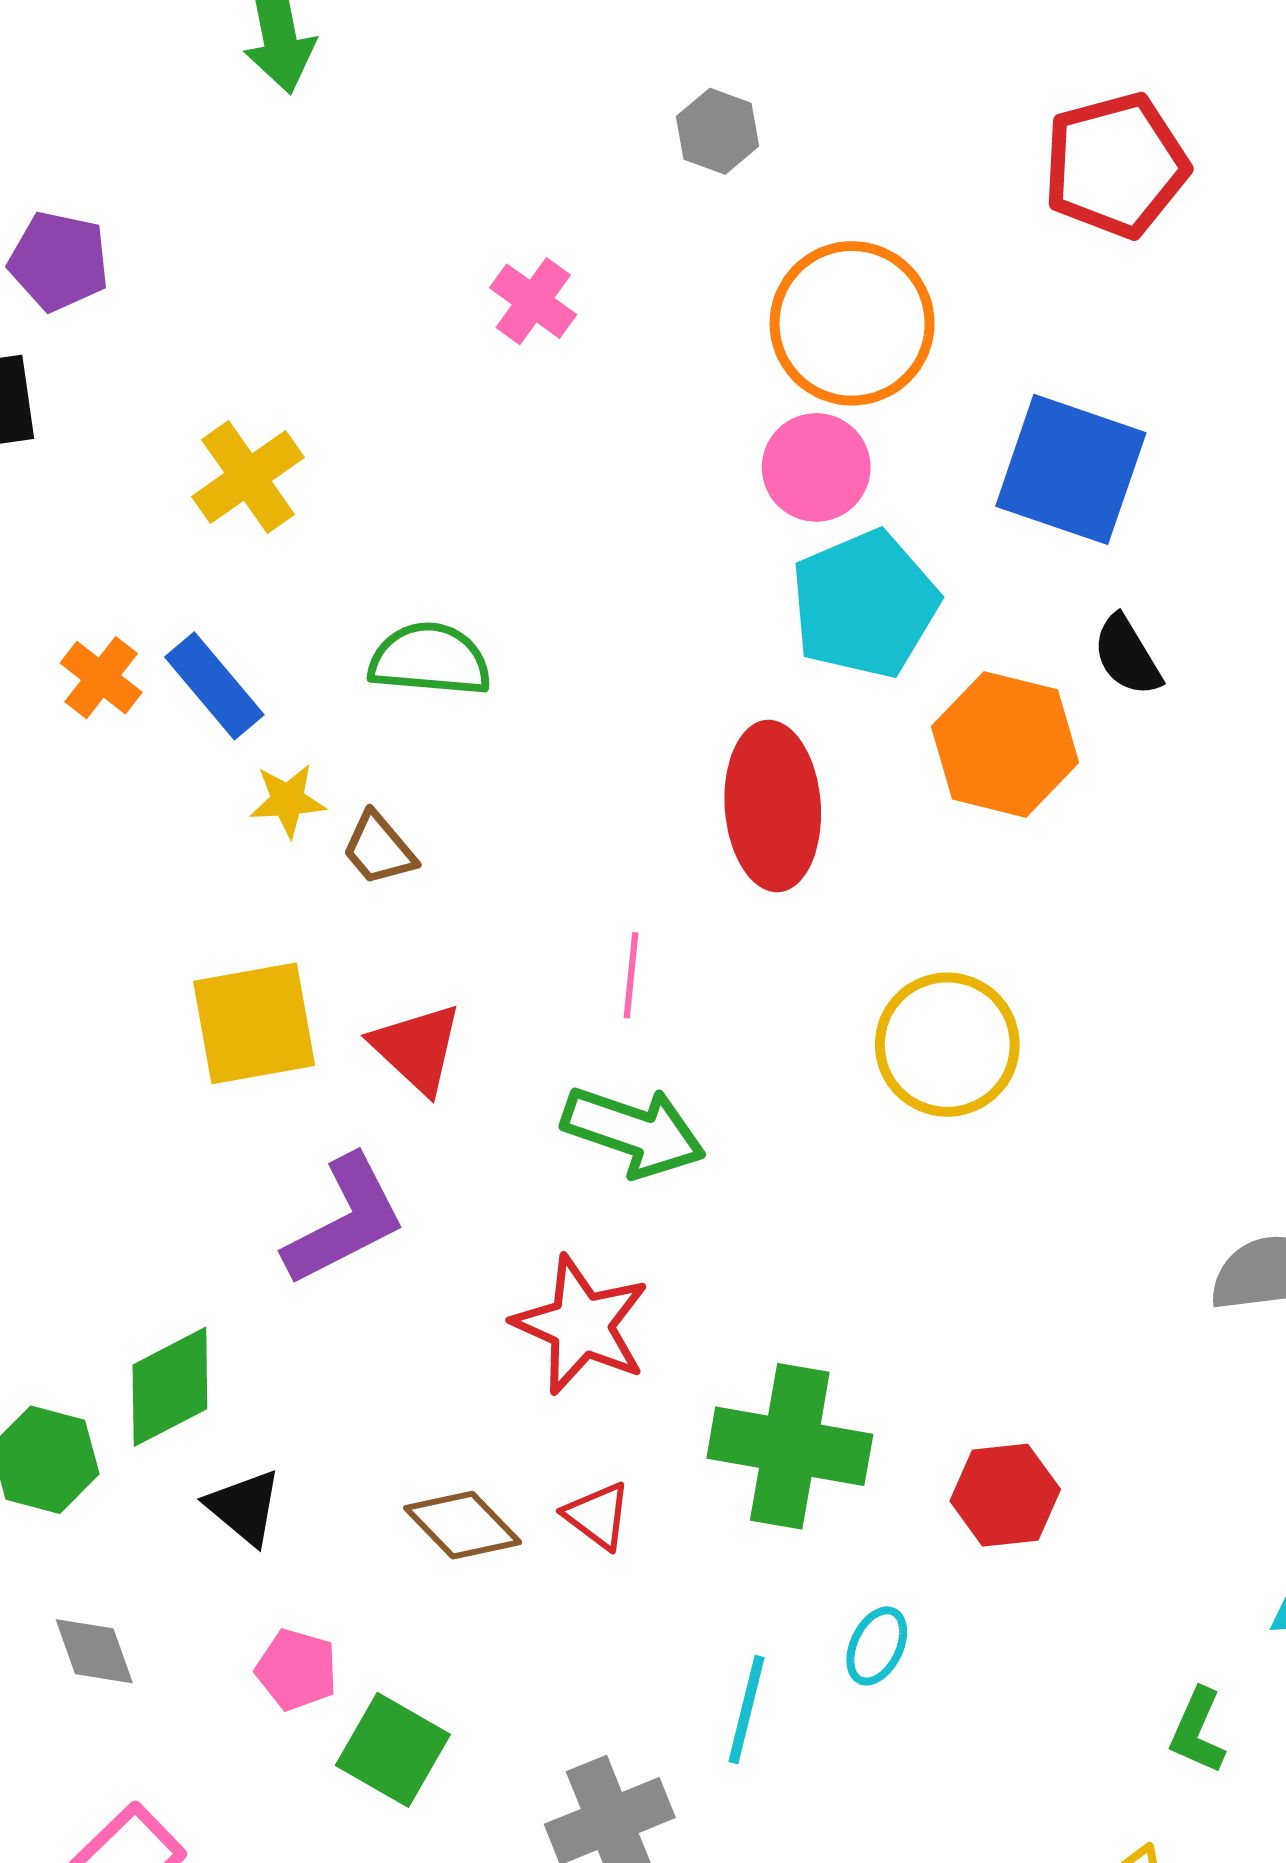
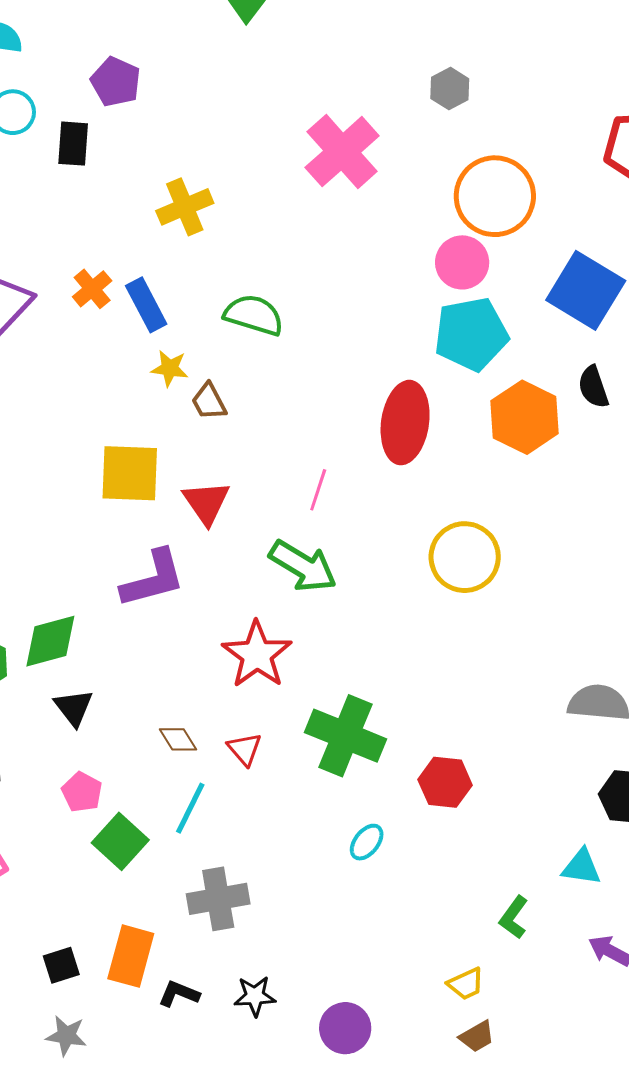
pink cross: (533, 301) -> (342, 152), size x1.8
brown diamond: (463, 1525) -> (178, 739), size x0.7
cyan line: (747, 1710) -> (190, 808), moved

